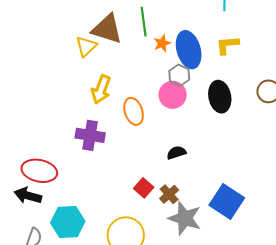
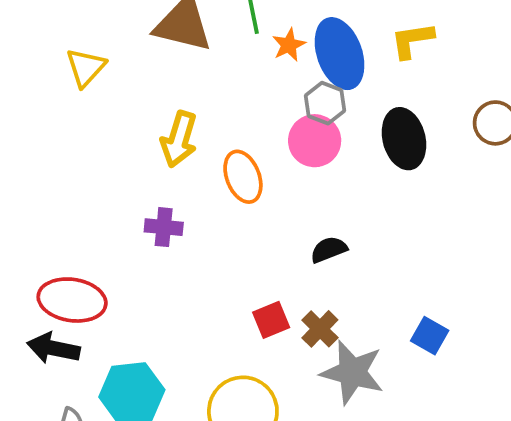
yellow triangle: (86, 46) -> (86, 67), moved
purple cross: (90, 135) -> (164, 227), size x0.7
red square: (144, 188) -> (271, 320), turned 30
blue square: (227, 201) -> (430, 336), size x0.6

